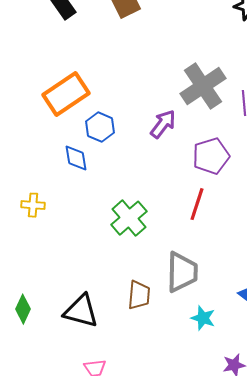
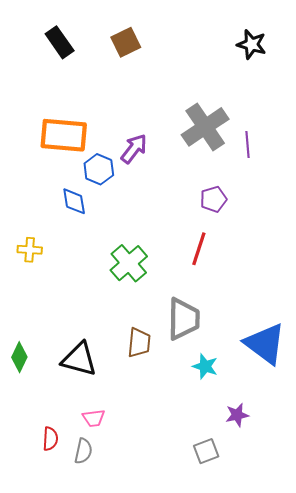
orange rectangle: (66, 94) -> (64, 135), turned 39
purple arrow: (163, 124) -> (134, 149), moved
purple pentagon: (211, 156) -> (213, 199), size x0.7

